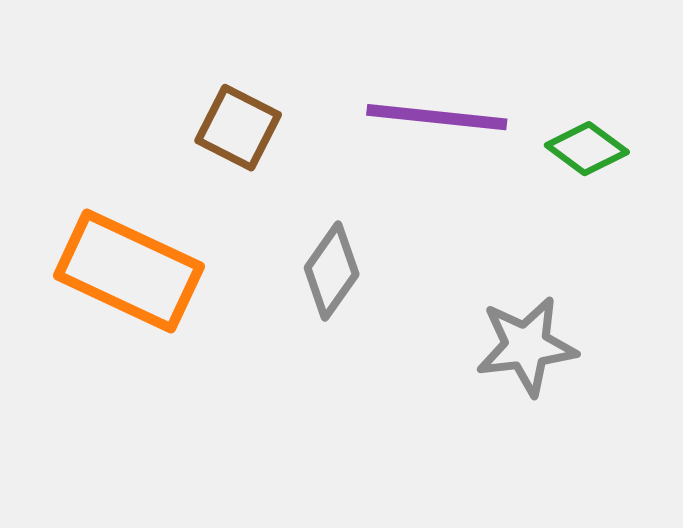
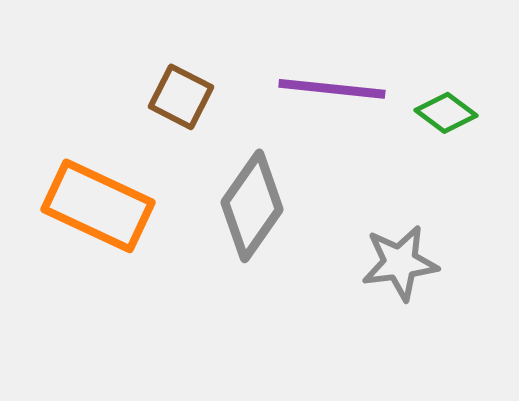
gray diamond: (332, 271) -> (252, 206), size x1.5

